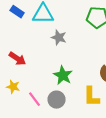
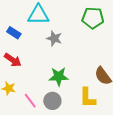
blue rectangle: (17, 12) -> (14, 33), moved
green star: (63, 75) -> (59, 77), turned -30

